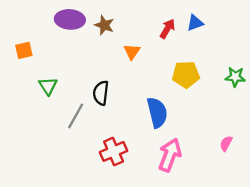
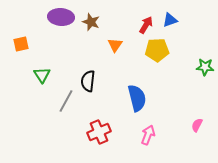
yellow pentagon: (186, 75) -> (157, 50), moved
pink arrow: (170, 155) -> (148, 135), size x0.7

